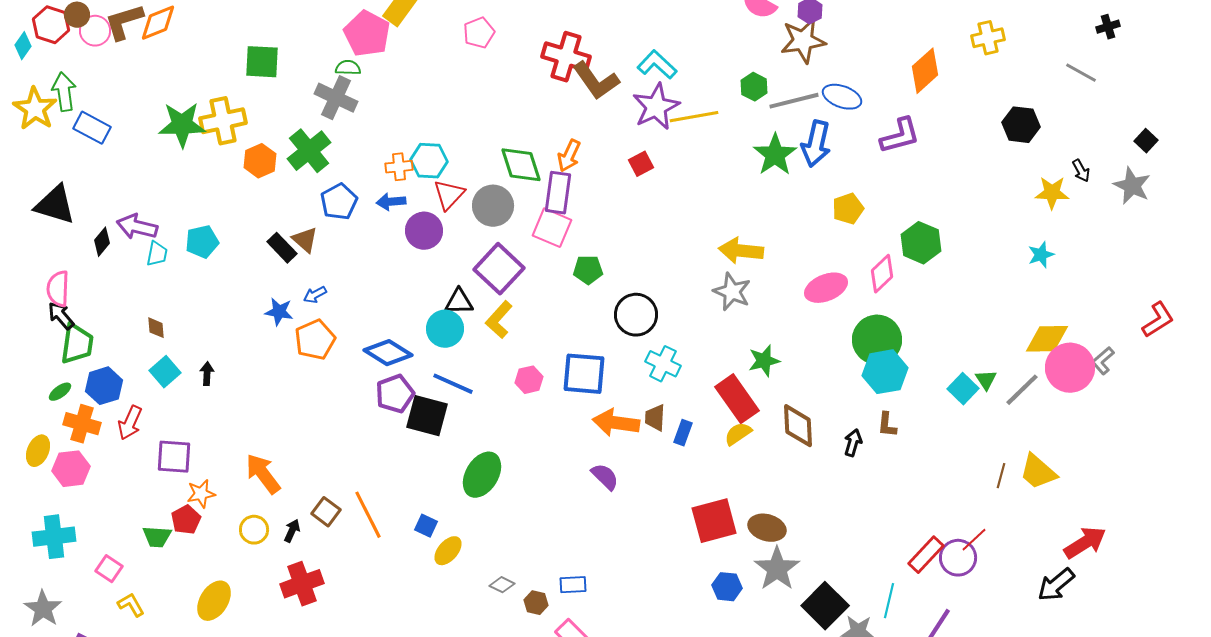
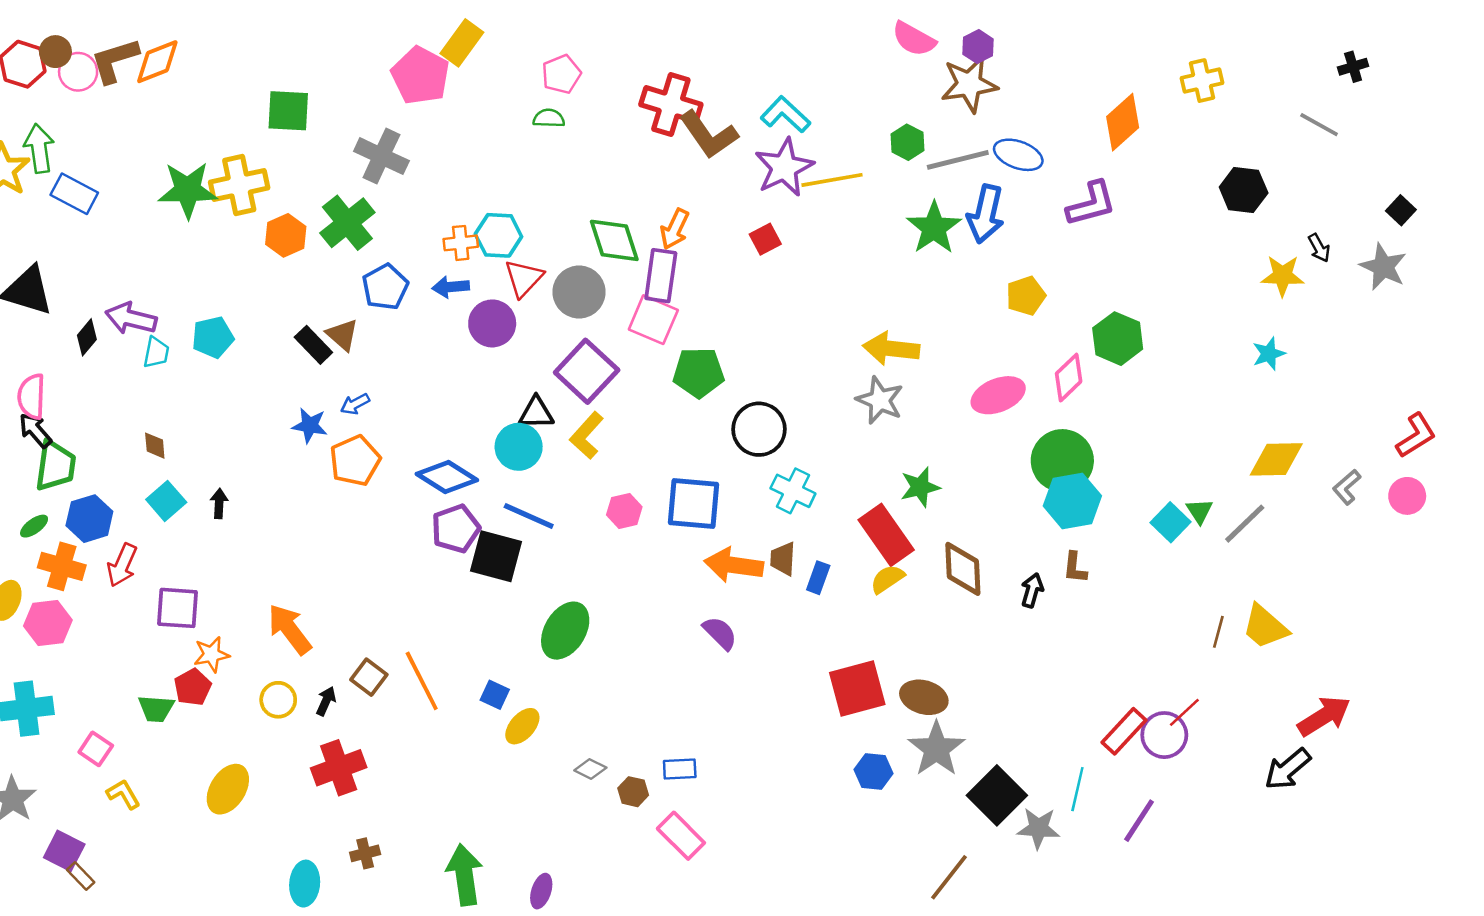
green semicircle: (348, 68) -> (549, 118), moved
green pentagon: (588, 270) -> (699, 373), size x1.4
pink circle: (1070, 368) -> (1407, 496), moved, size x0.6

